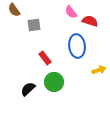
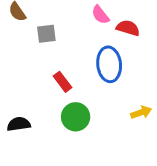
yellow arrow: (99, 70) -> (141, 112), moved
black semicircle: (28, 89) -> (19, 124), moved, turned 35

